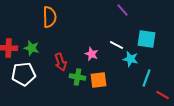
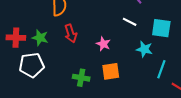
white line: (116, 45) -> (130, 22), moved
red arrow: (60, 62) -> (71, 33), moved
green cross: (77, 77) -> (81, 78), moved

